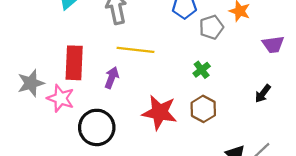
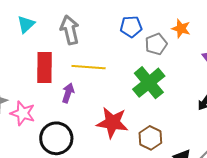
red rectangle: (74, 63) -> (44, 67), moved
green cross: (202, 70) -> (149, 83), size x2.0
brown hexagon: (203, 109) -> (150, 138), moved

